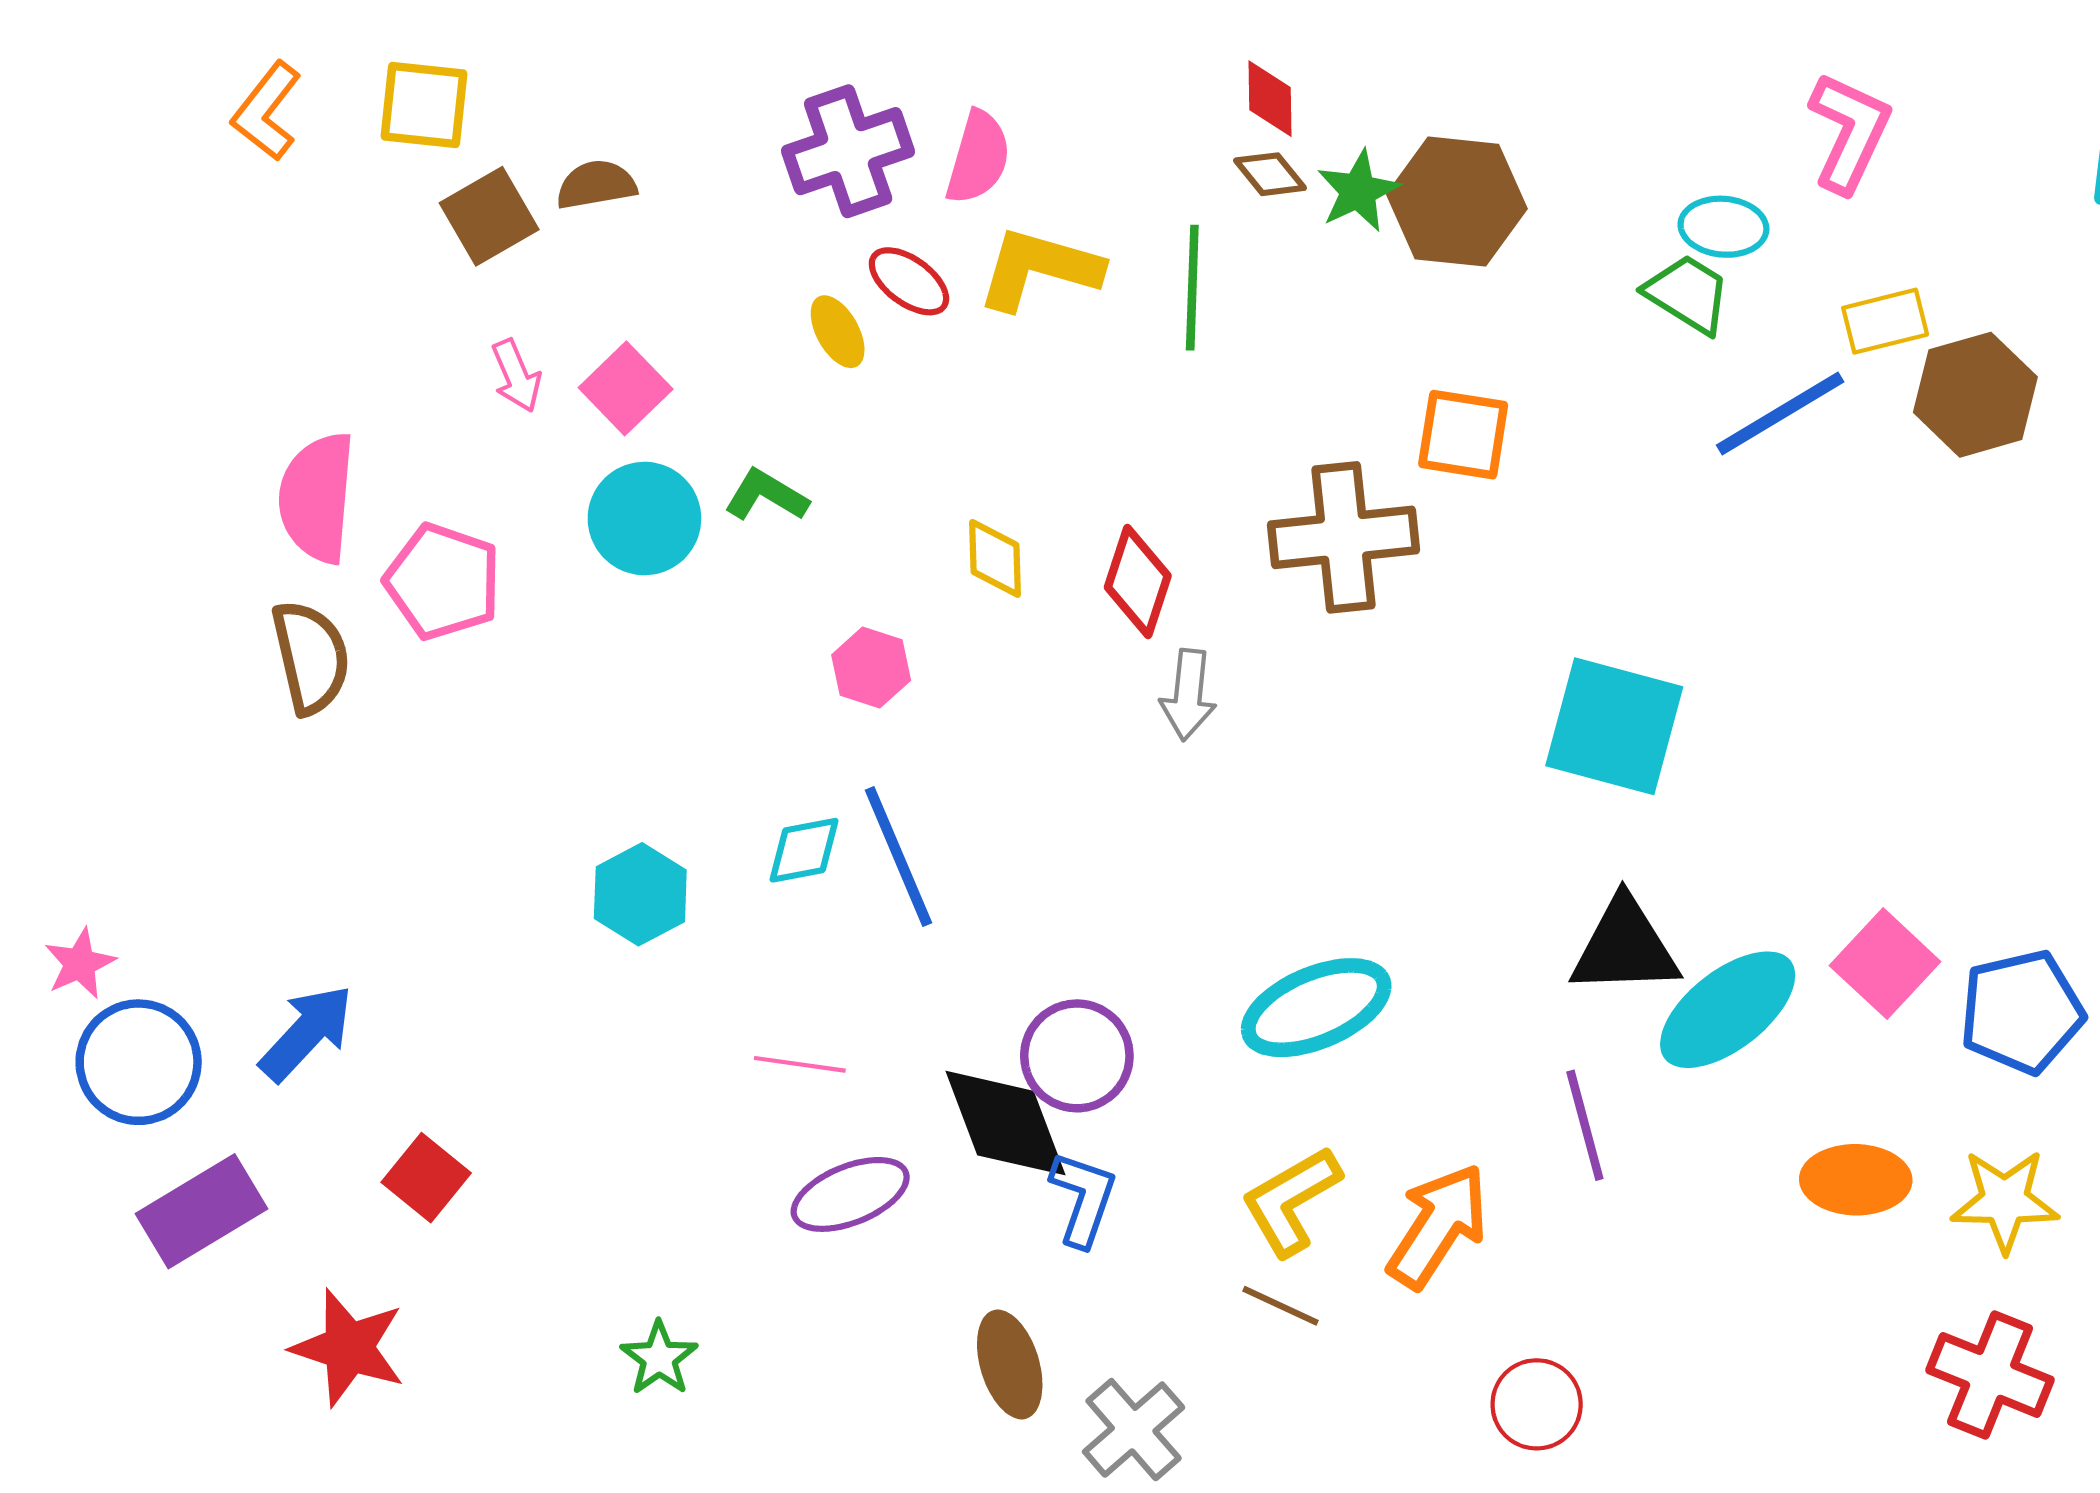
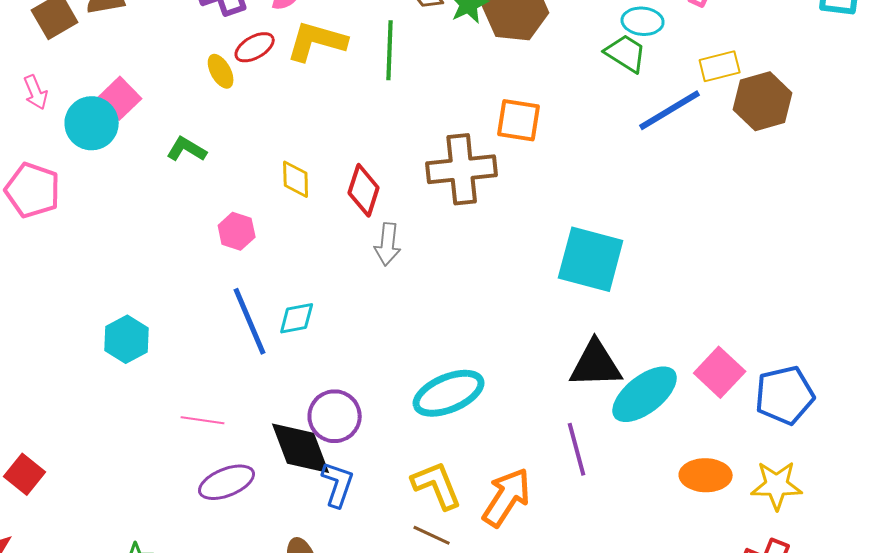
red ellipse: (909, 281) -> (255, 47), turned -66
pink arrow: (516, 376) -> (36, 92), moved
cyan circle: (644, 519) -> (92, 123), moved
cyan diamond: (804, 850) -> (297, 318), moved
yellow L-shape: (1291, 1201) -> (437, 485), turned 98

